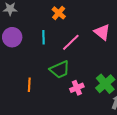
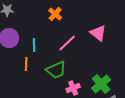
cyan line: (44, 37) -> (34, 45), moved
orange line: (29, 85) -> (26, 64), moved

